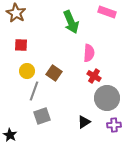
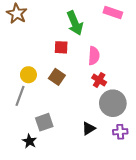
red square: (21, 45) -> (61, 47), moved
gray line: (34, 91) -> (20, 96), moved
black star: (10, 135) -> (29, 141), moved

